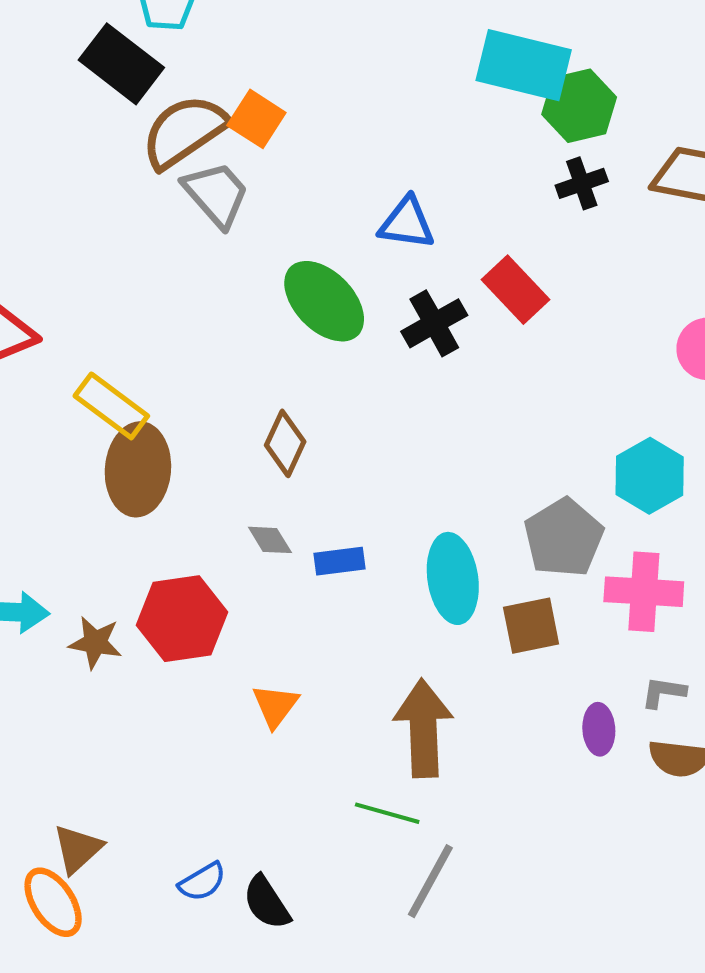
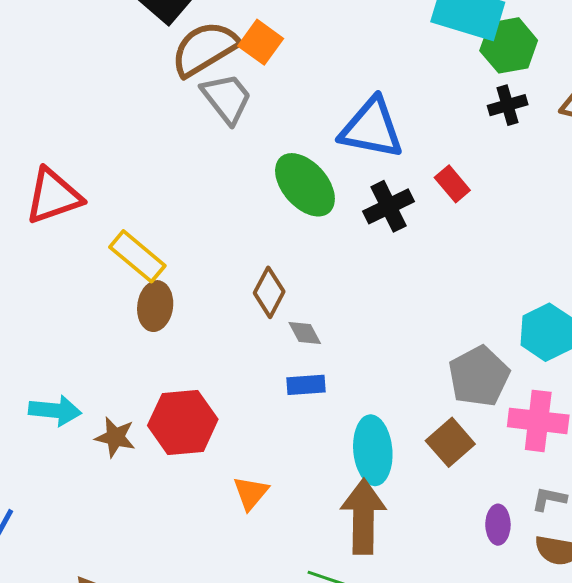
blue triangle: (407, 223) -> (372, 128), size x1.5
red rectangle: (516, 290) -> (452, 184), size x0.7
brown ellipse: (138, 469) -> (155, 306), size x0.7
gray diamond: (270, 540) -> (305, 333), moved
cyan ellipse: (453, 578) -> (373, 450), moved
brown square: (531, 626) -> (450, 442), turned -33

